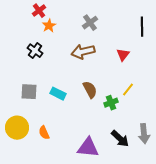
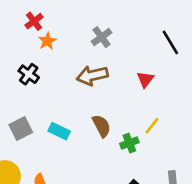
black line: (142, 27) -> (170, 42), turned -30
gray square: (29, 92) -> (21, 128), turned -30

